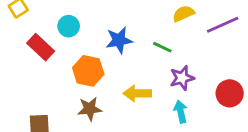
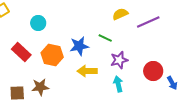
blue star: (119, 40) -> (79, 46), moved
red rectangle: (41, 47) -> (21, 52), moved
brown star: (90, 109) -> (40, 87), moved

